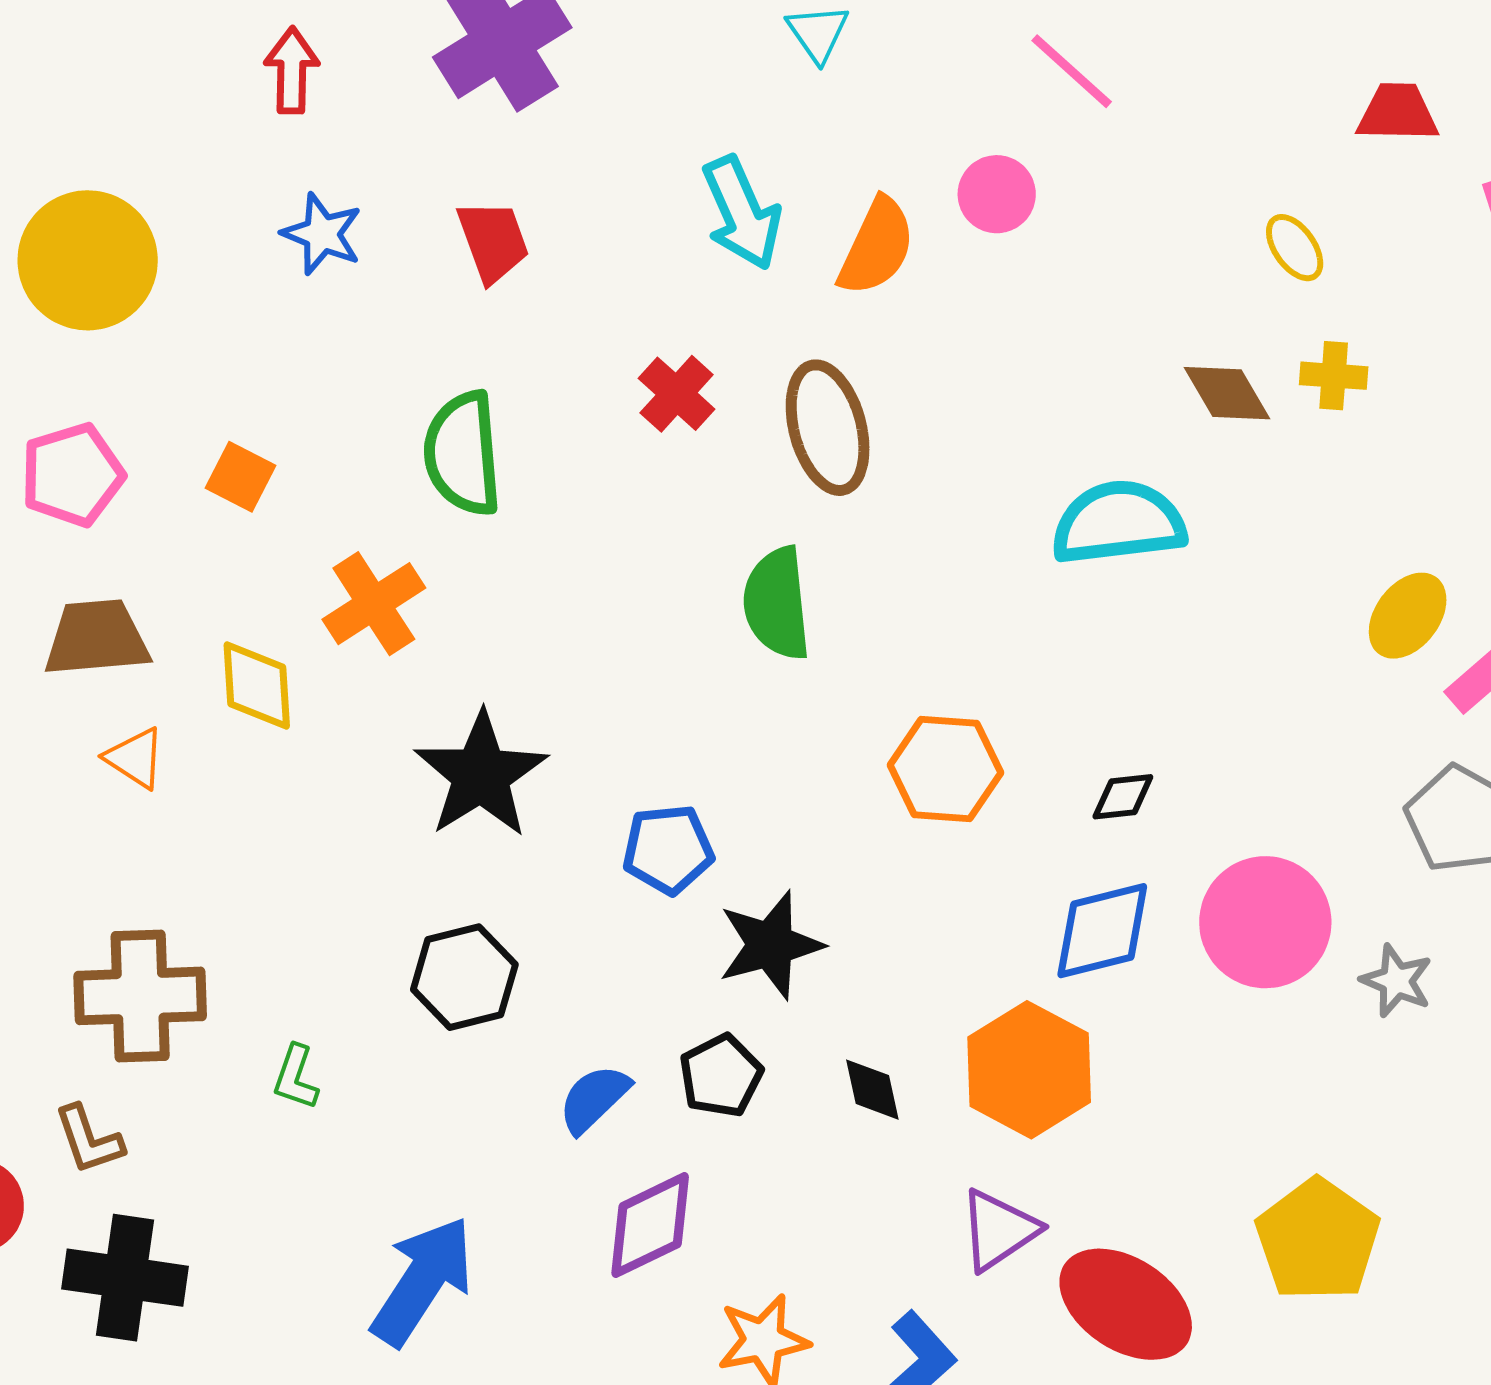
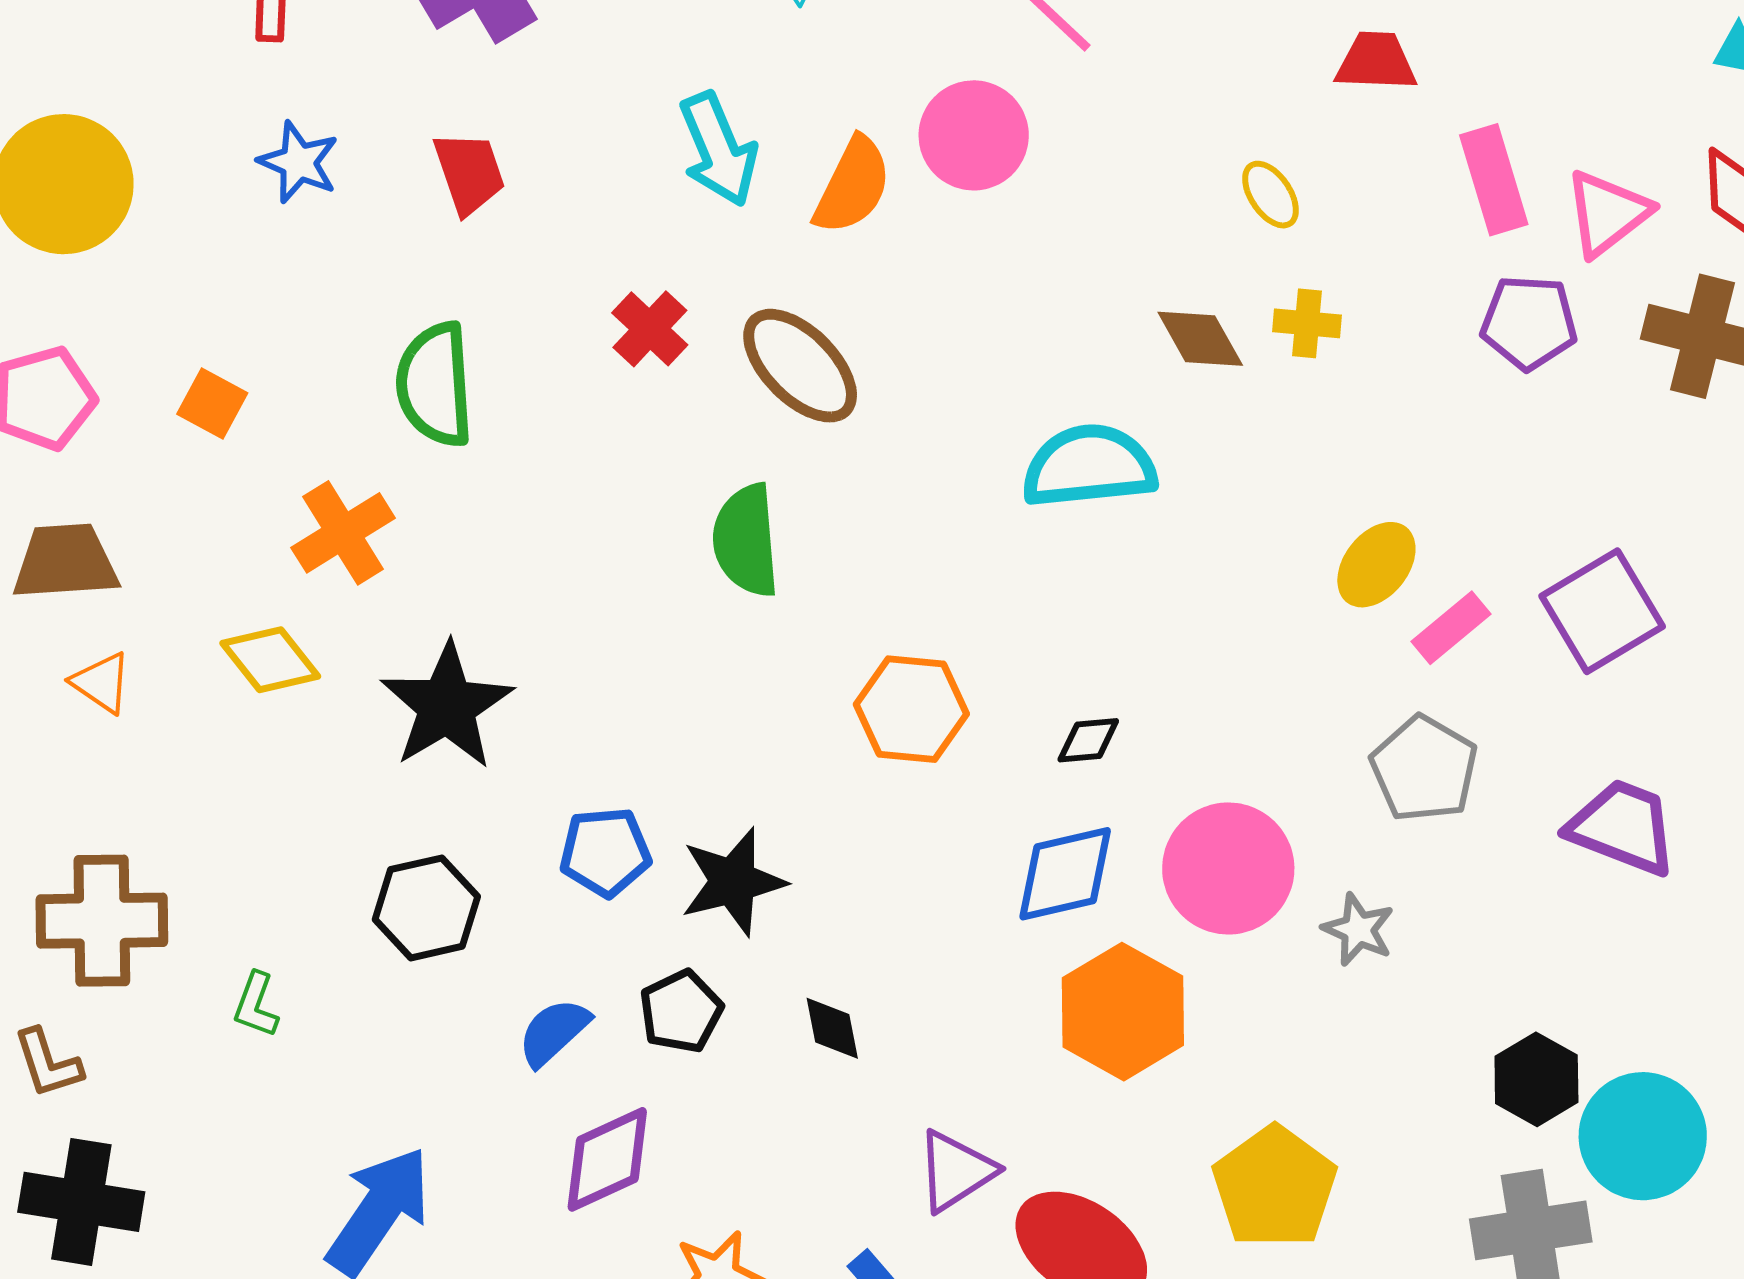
pink circle: (997, 194) -> (974, 135), size x1.4
brown ellipse: (828, 428) -> (800, 366), turned -31
yellow diamond: (257, 686) -> (270, 660), moved, turned -36
blue pentagon: (668, 849) -> (605, 852), moved
orange hexagon: (1029, 1070) -> (1123, 1012), moved

